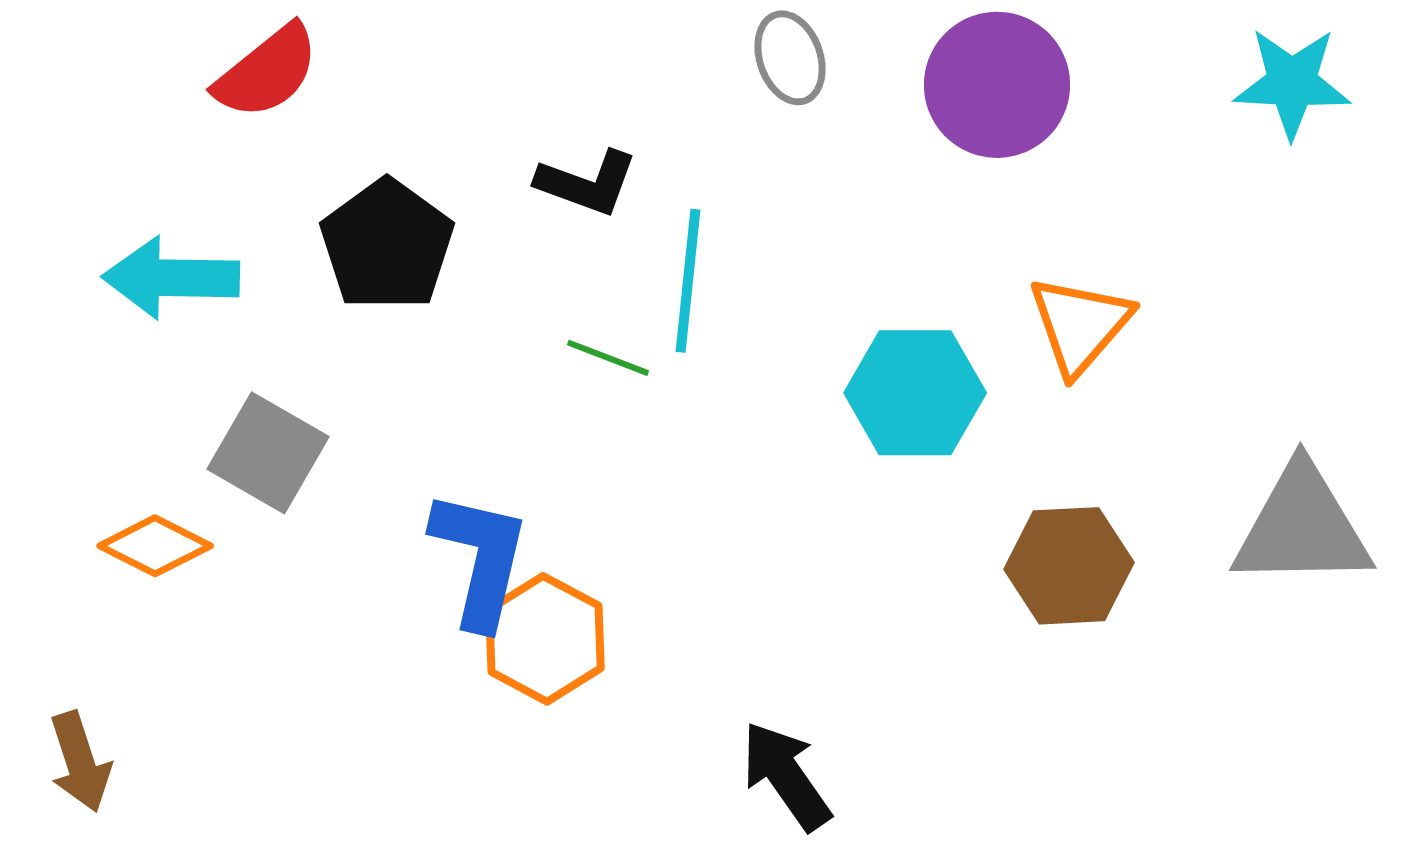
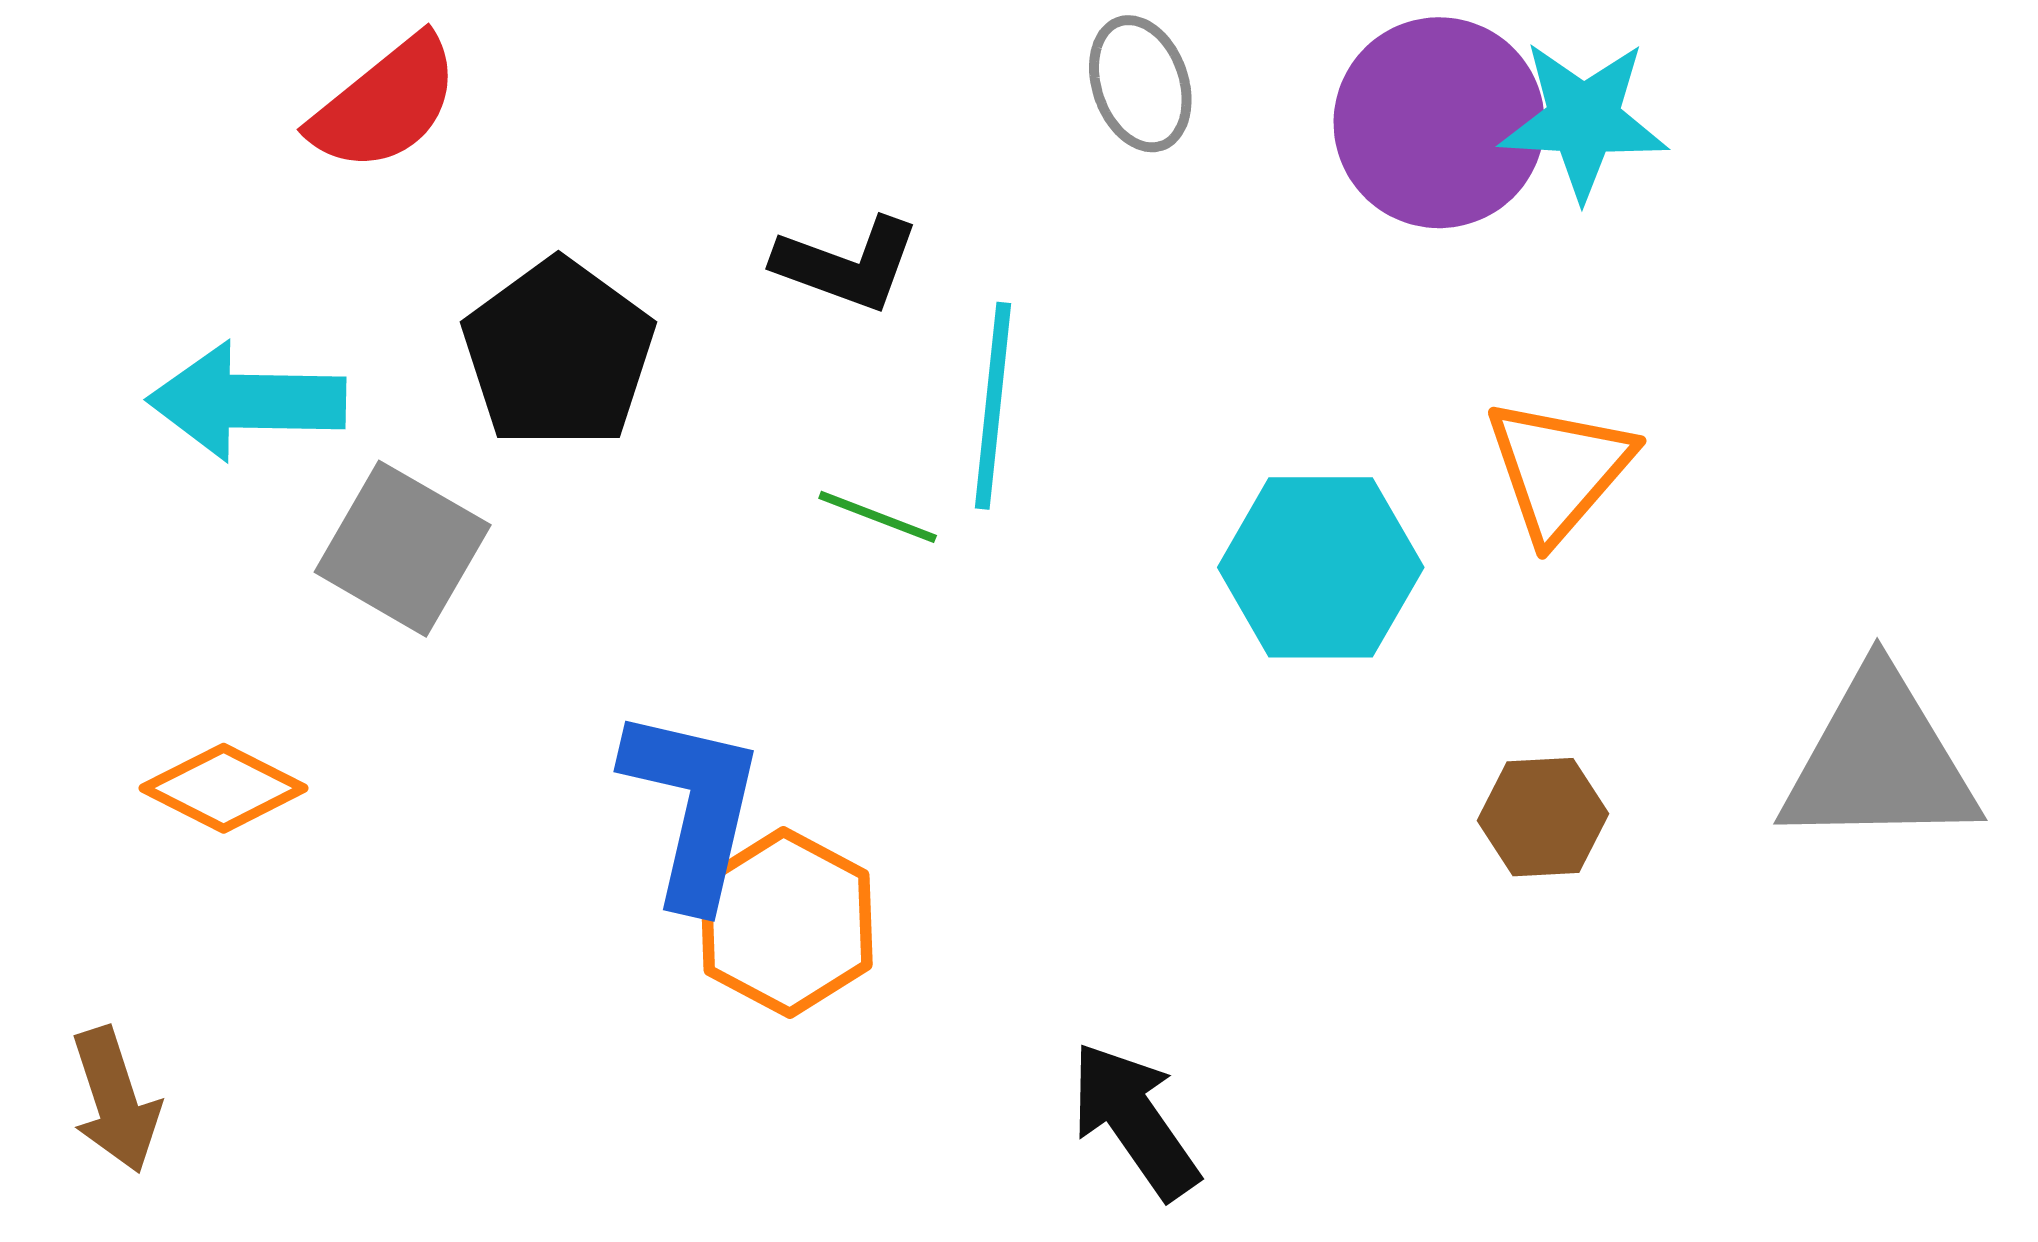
cyan star: (1292, 83) -> (1583, 120), moved
gray square: (268, 453) -> (403, 549), moved
brown hexagon: (1069, 566) -> (1543, 817), size x0.7

